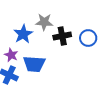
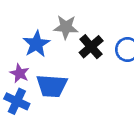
black cross: (62, 36) -> (91, 47), turned -30

